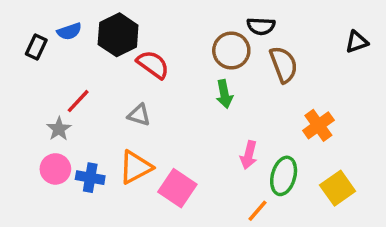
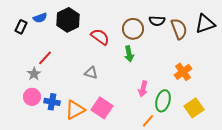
black semicircle: (261, 26) -> (157, 21), moved
black triangle: (357, 42) -> (205, 24), size x1.5
red semicircle: (153, 64) -> (100, 37), moved
brown semicircle: (284, 64) -> (179, 29), moved
gray triangle: (139, 115) -> (91, 73), moved
orange triangle: (136, 167) -> (75, 110), moved

